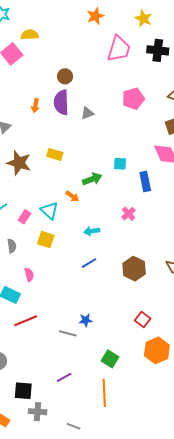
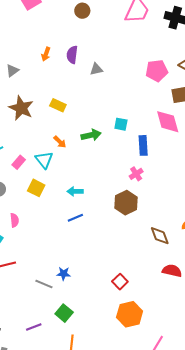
brown circle: (65, 76) -> (82, 11), moved
pink pentagon: (133, 99) -> (157, 71), moved
purple semicircle: (61, 102) -> (72, 55), size x0.7
orange arrow: (72, 196) -> (60, 142), moved
pink cross: (128, 214) -> (136, 174), moved
cyan arrow: (92, 231) -> (75, 191), moved
brown hexagon: (134, 269) -> (126, 203), moved
green square: (110, 359) -> (64, 313), moved

